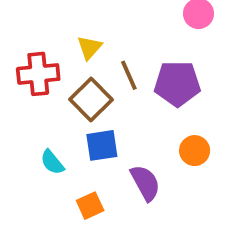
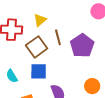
purple pentagon: (177, 84) -> (82, 46), turned 30
orange circle: (195, 151) -> (92, 86), moved

